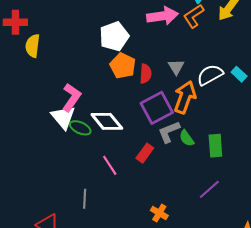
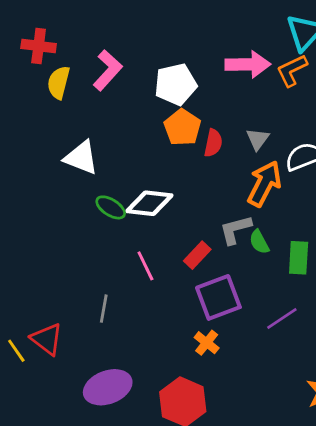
pink L-shape: (71, 97) -> (108, 70), moved
purple square: (157, 108) -> (218, 297), moved
white triangle: (63, 117) -> (81, 158), moved, turned -36
white diamond: (107, 121) -> (149, 203), turned -52

